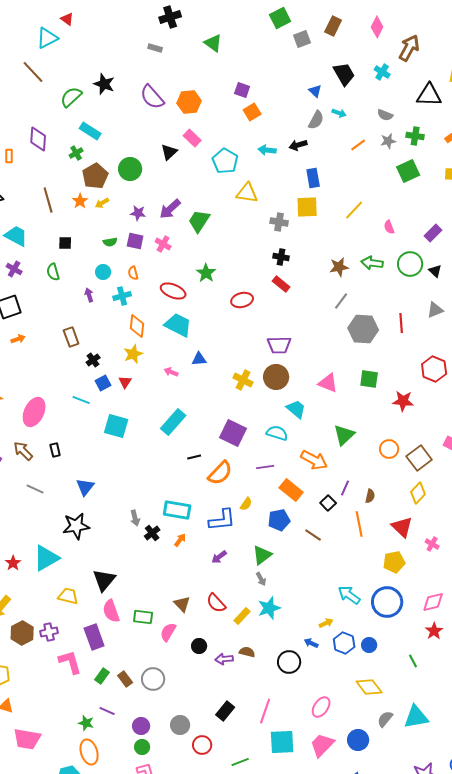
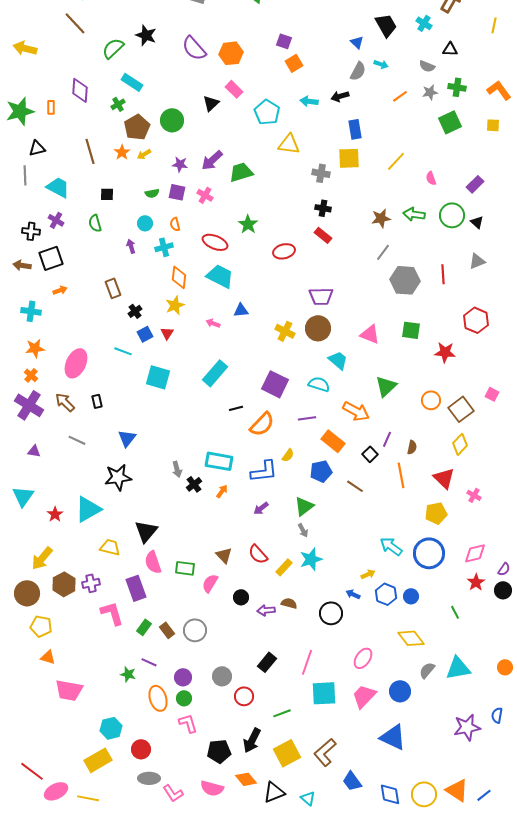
black triangle: (429, 95) -> (450, 49), moved, size x0.6
green trapezoid: (199, 221) -> (241, 172), turned 40
orange ellipse: (89, 752) -> (158, 698), moved

